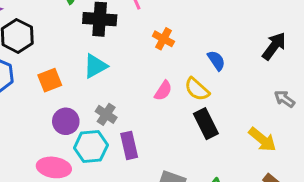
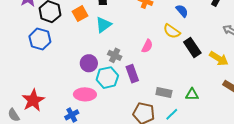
orange square: (50, 80) -> (80, 14), moved
pink semicircle: (163, 91) -> (147, 46), moved
black rectangle: (206, 124) -> (192, 47), moved

